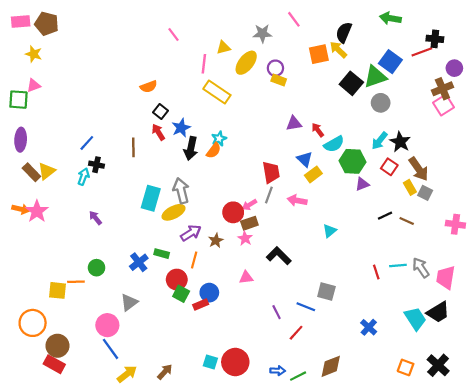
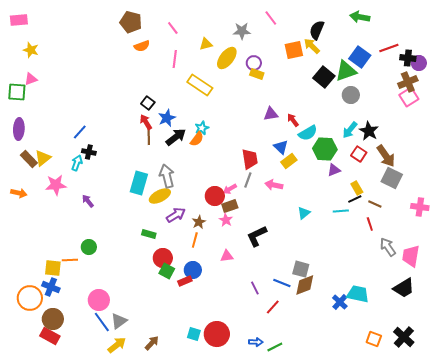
brown pentagon: (47, 24) -> (131, 22), moved
pink line: (174, 35) -> (173, 28), moved
black cross: (435, 39) -> (408, 58), moved
pink line: (204, 64) -> (175, 59), moved
orange semicircle: (149, 87) -> (142, 46), moved
brown line: (133, 147) -> (149, 136), moved
black arrow: (191, 148) -> (176, 137), turned -140
yellow rectangle: (410, 187) -> (357, 188), moved
gray square: (425, 193) -> (392, 178), size x1.5
pink star: (37, 211) -> (56, 185), moved, turned 30
black L-shape: (279, 256) -> (257, 236), turned -70
orange line: (194, 260) -> (195, 240), moved
blue cross: (139, 262) -> (51, 287), moved, turned -30
cyan line: (398, 265) -> (341, 211), moved
red line: (376, 272) -> (370, 224), moved
gray triangle: (129, 302) -> (119, 321), moved
cyan trapezoid: (415, 319) -> (358, 294), moved, turned -45
brown diamond: (331, 366) -> (305, 285), moved

